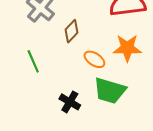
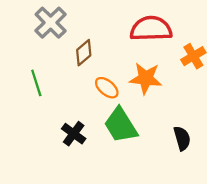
green trapezoid: (110, 91) -> (121, 125), turned 36

